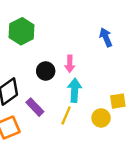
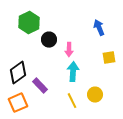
black circle: (46, 71) -> (49, 40), moved
yellow square: (118, 101) -> (109, 58), moved
yellow line: (66, 116) -> (72, 101), moved, turned -49

